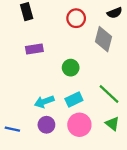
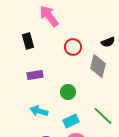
cyan arrow: (44, 102) -> (39, 111), moved, turned 36

